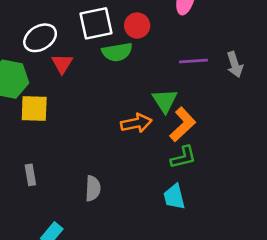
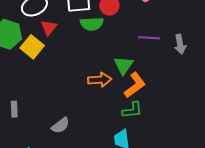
yellow square: (34, 108) -> (32, 47), moved, turned 30
gray semicircle: (93, 188) -> (61, 125), turned 42

